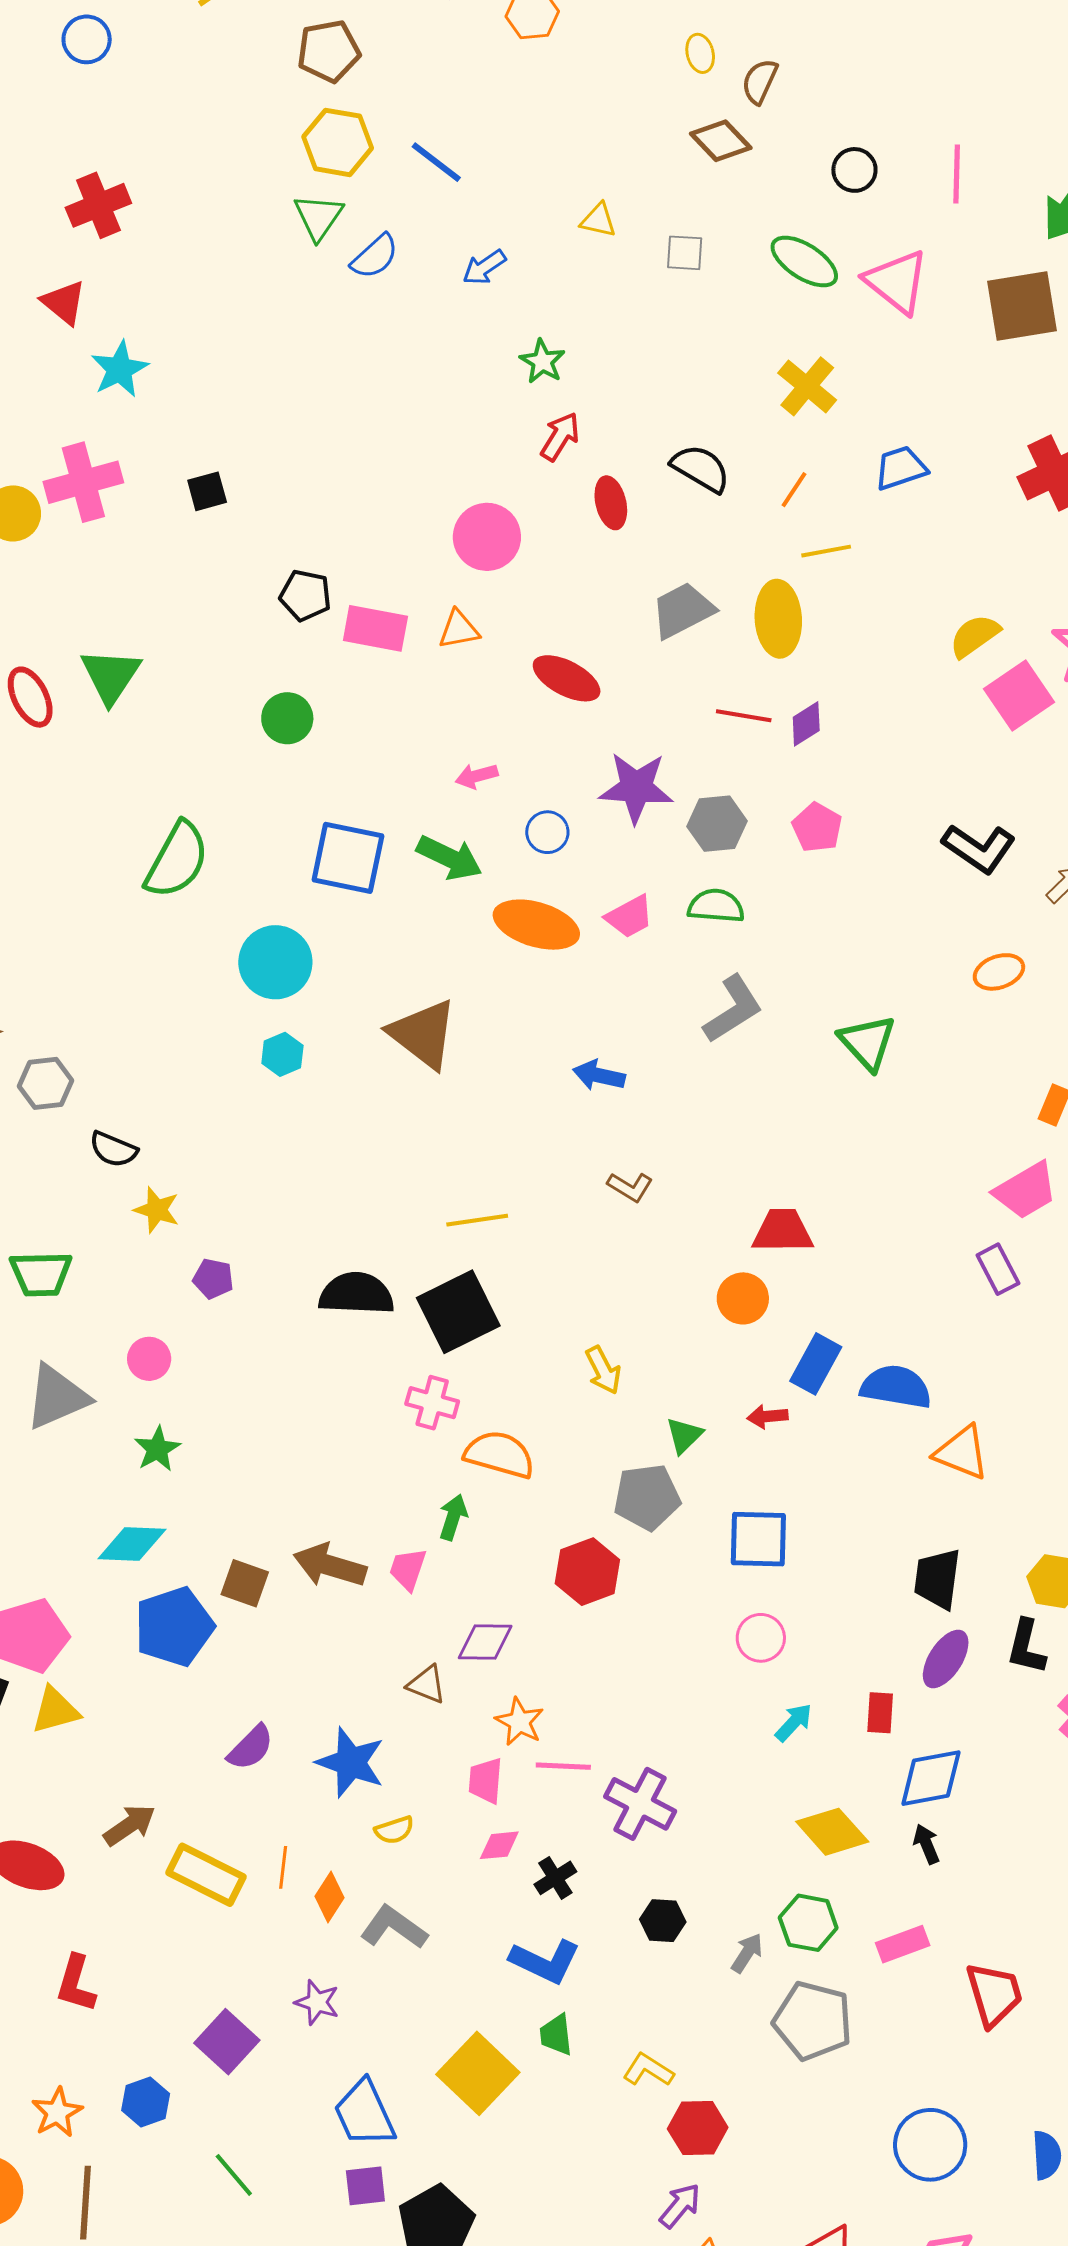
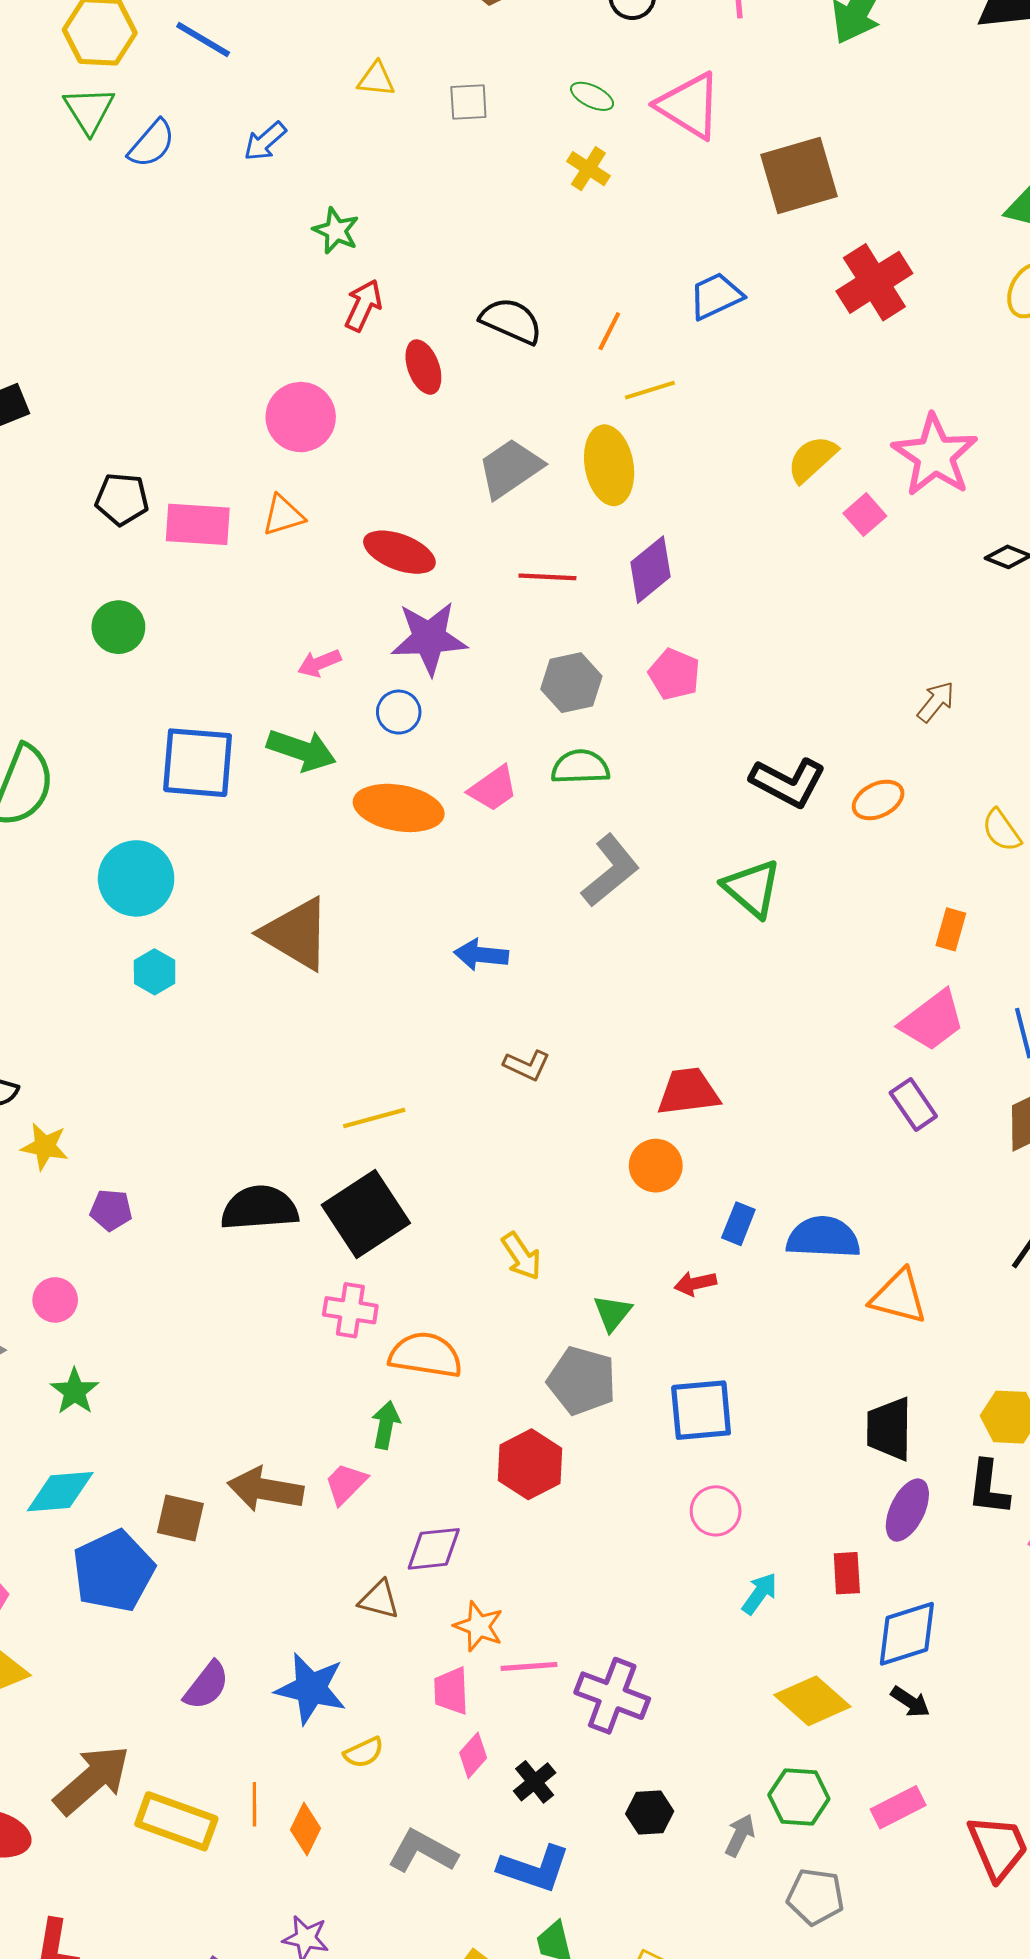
green ellipse: (804, 262) -> (592, 96), size x0.6
brown square: (1022, 306) -> (799, 176), moved
yellow cross: (807, 386) -> (588, 169), moved, size x0.7
pink square: (1019, 696) -> (865, 515), size x0.6
red line: (744, 716) -> (547, 577), moved
purple diamond: (806, 724) -> (650, 570), size x1.4
purple star: (636, 788) -> (429, 638), moved
black L-shape: (979, 848) -> (788, 782), moved
blue rectangle: (816, 1364) -> (738, 1224), size x0.7
gray pentagon: (647, 1497) -> (582, 1381), turned 30
pink trapezoid: (408, 1569) -> (346, 1484), turned 33
brown arrow: (130, 1825) -> (92, 1780), size x1.5
black arrow: (926, 1844) -> (910, 1702), turned 153
pink diamond: (499, 1845) -> (473, 1755), turned -36
gray L-shape: (394, 1927) -> (423, 1851), moved
gray pentagon: (813, 2021) -> (815, 1897), size x0.7

